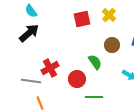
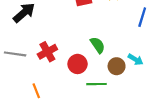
brown circle: (112, 45) -> (117, 66), moved
gray line: (31, 81) -> (15, 54), moved

